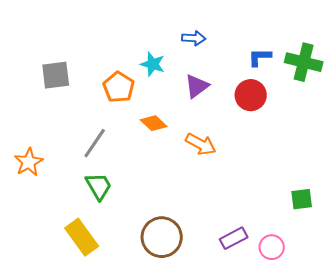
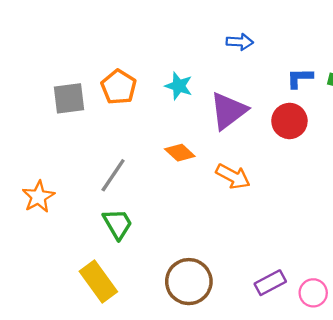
blue arrow: (194, 38) -> (240, 42), moved
purple triangle: (197, 86) -> (228, 111), size x1.4
orange pentagon: (119, 87) -> (119, 87), moved

